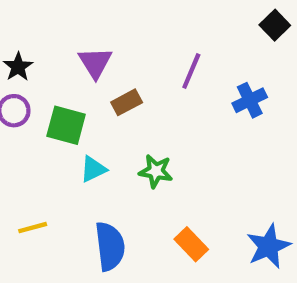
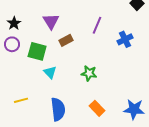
cyan triangle: (93, 169) -> (50, 72), turned -48
green star: (156, 171) -> (89, 73), moved
blue star: (269, 246) -> (134, 109), turned 30

